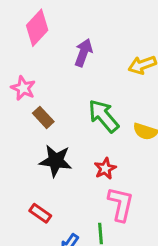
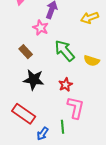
pink star: (23, 88) -> (41, 28), moved
red rectangle: (40, 213) -> (24, 114), size x1.6

